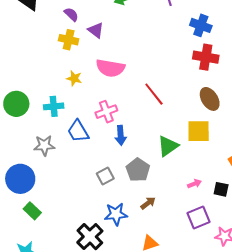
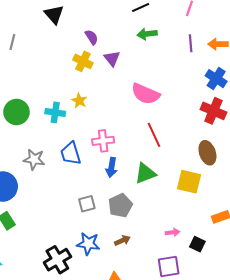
pink semicircle: (110, 68) -> (146, 94), moved
cyan cross: (54, 106) -> (55, 112), moved
green triangle: (168, 146) -> (145, 173), moved

